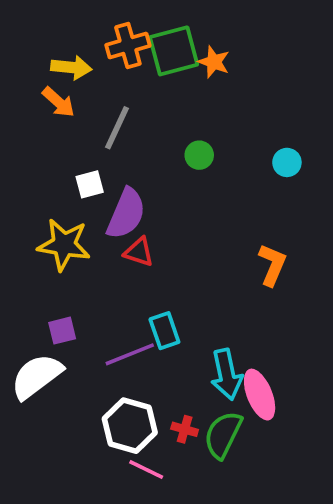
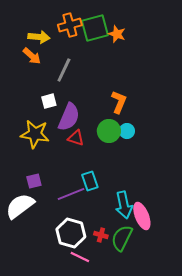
green circle: (199, 155) -> (109, 131), moved, size x1.5
cyan circle: (287, 162) -> (127, 131), moved
orange L-shape: (272, 265) -> (119, 102), moved

